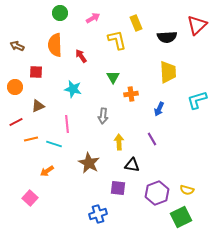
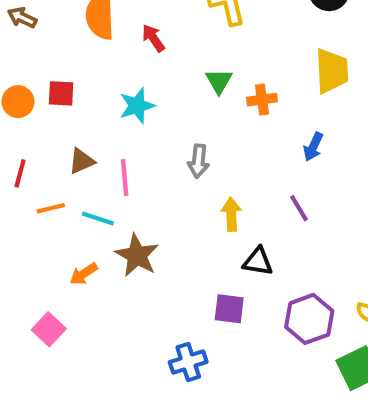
red square: (36, 72) -> (61, 93), moved
cyan star: (73, 89) -> (137, 106), turned -30
orange cross: (131, 94) -> (262, 100), moved
brown triangle: (38, 106) -> (82, 161), moved
red line: (16, 122) -> (20, 173), turned -48
brown star: (89, 163) -> (137, 255), moved

